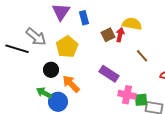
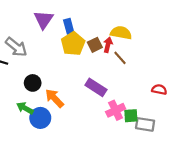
yellow pentagon: (67, 47) -> (73, 44), moved
brown line: (142, 56) -> (120, 58), moved
pink cross: (127, 95) -> (116, 110), turned -36

